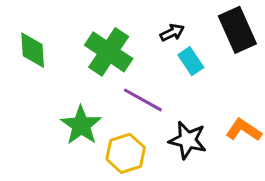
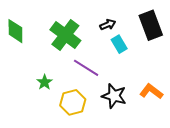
green star: (81, 125) -> (45, 82), size x0.6

